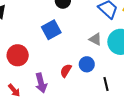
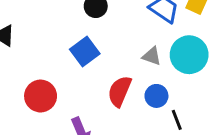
blue circle: (87, 64) -> (156, 96), moved
red semicircle: (66, 71) -> (120, 91), moved, size x1.5

